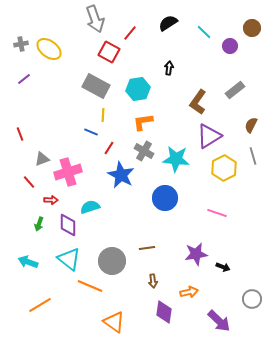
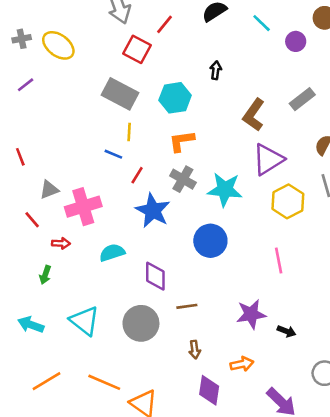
pink line: (217, 213) -> (279, 260), turned 60
purple diamond: (68, 225) -> (155, 276), moved
orange line: (90, 286) -> (104, 382), moved

